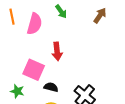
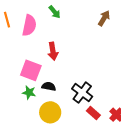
brown arrow: (100, 16) -> (104, 18), moved
green star: (17, 91) -> (29, 93), moved

